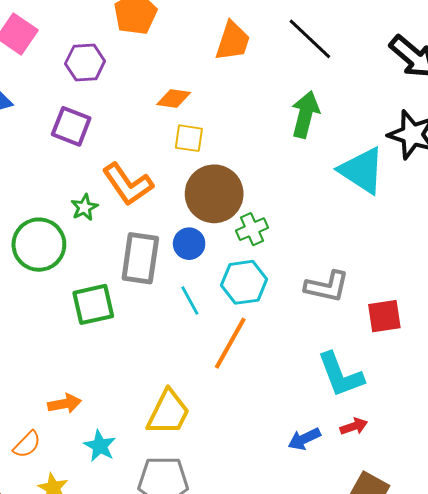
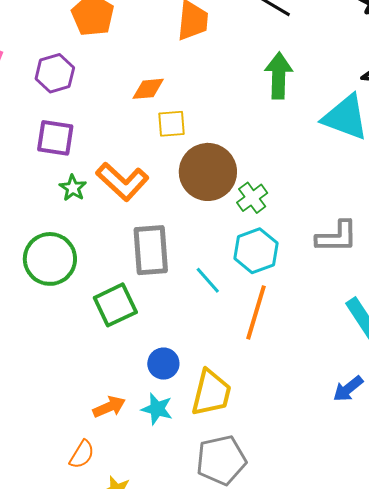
green star: (84, 207) -> (73, 188), moved
blue circle: (189, 244) -> (163, 364), moved
cyan star: (100, 446) -> (157, 409), moved

